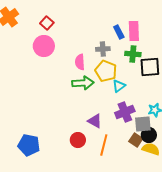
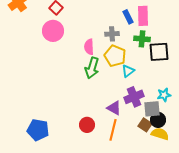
green arrow: (83, 83) -> (92, 68), turned 110
purple triangle: (95, 121) -> (114, 108), moved

